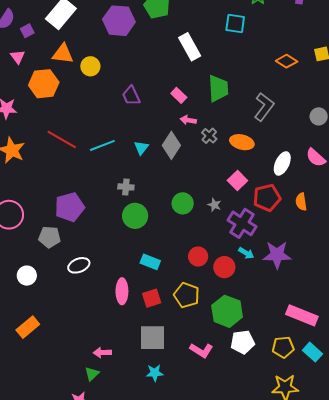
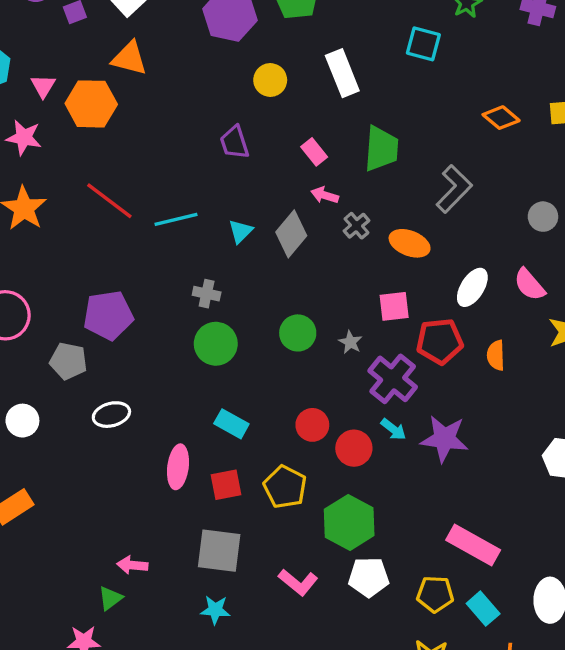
pink triangle: (18, 57) -> (43, 86), moved
yellow circle: (90, 66) -> (270, 80), moved
pink square: (237, 180) -> (394, 306), turned 30

